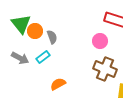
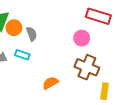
cyan rectangle: (43, 57) -> (22, 55), turned 56
orange semicircle: (58, 84) -> (50, 83), moved

